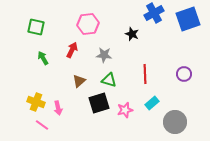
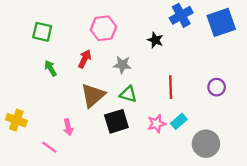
brown triangle: (79, 81) -> (93, 95), size x1.6
yellow cross: (36, 102) -> (16, 120), moved
pink star: (125, 110) -> (156, 124), moved

